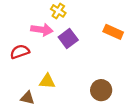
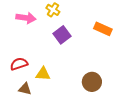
pink arrow: (42, 30) -> (26, 18), moved
red semicircle: (20, 52) -> (19, 64), moved

